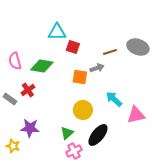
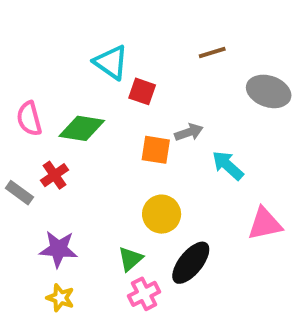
cyan triangle: (57, 32) -> (111, 62), turned 36
brown line: (110, 52) -> (212, 52), moved
cyan arrow: (114, 99) -> (228, 165), moved
yellow star: (13, 146) -> (60, 298), moved

